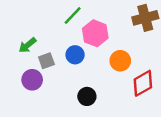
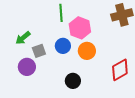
green line: (73, 15) -> (61, 13), turned -48
orange circle: (120, 61) -> (87, 51), moved

